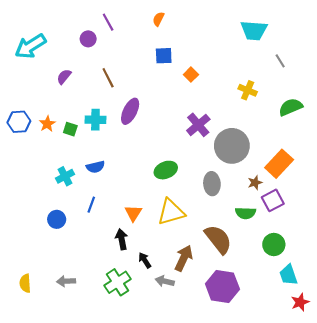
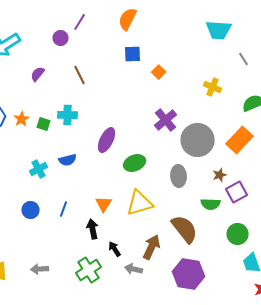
orange semicircle: (158, 19) -> (128, 19), size x1.6
purple line: (108, 22) -> (80, 22), turned 60
purple ellipse: (130, 111) -> (107, 140), moved
orange rectangle: (279, 164) -> (240, 140), moved
blue line: (91, 205) -> (64, 209), moved

